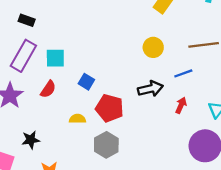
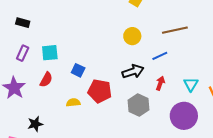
purple rectangle: (23, 56) -> (23, 53), size x0.6
gray hexagon: (106, 145) -> (138, 105), moved

